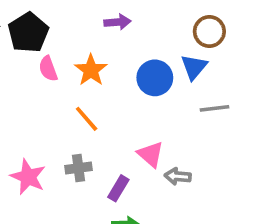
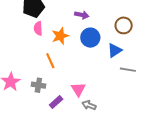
brown circle: (209, 31) -> (124, 25), moved
blue circle: (155, 78) -> (90, 38), moved
gray line: (215, 108) -> (128, 70), moved

